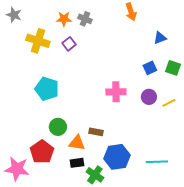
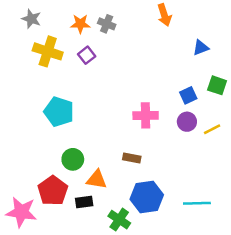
gray star: (14, 15) -> (31, 19), moved
blue square: (150, 68) -> (188, 95), moved
brown rectangle: (96, 132) -> (132, 158), moved
black rectangle: (77, 163) -> (84, 202), moved

